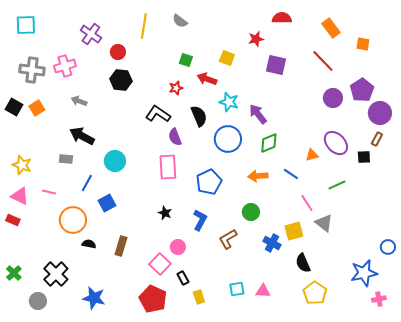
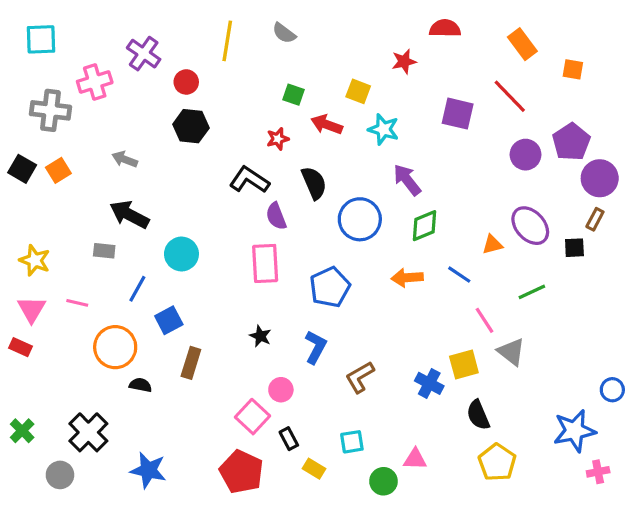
purple square: (276, 65) -> (458, 114), moved
pink cross: (65, 66) -> (95, 82), moved
cyan star: (229, 102) -> (383, 129), moved
pink triangle: (20, 196) -> (32, 309), turned 36
green circle: (251, 212) -> (383, 481), moved
brown rectangle: (121, 246) -> (191, 363), moved
cyan square: (237, 289) -> (352, 442), moved
yellow rectangle: (199, 297) -> (314, 469), turned -40

